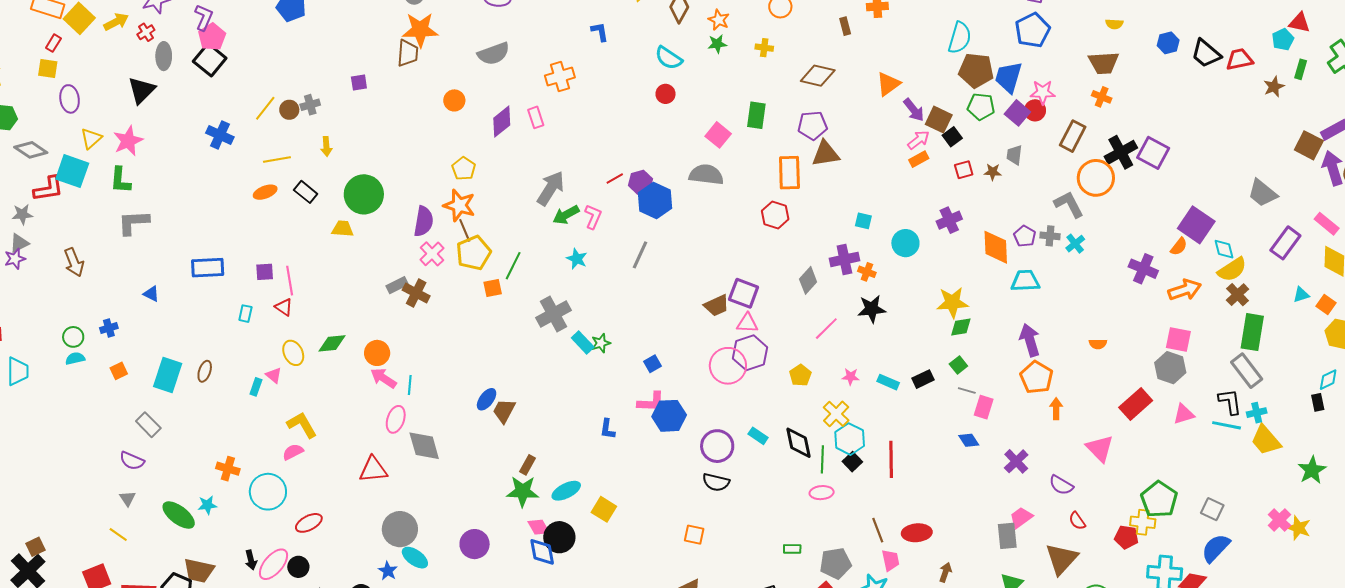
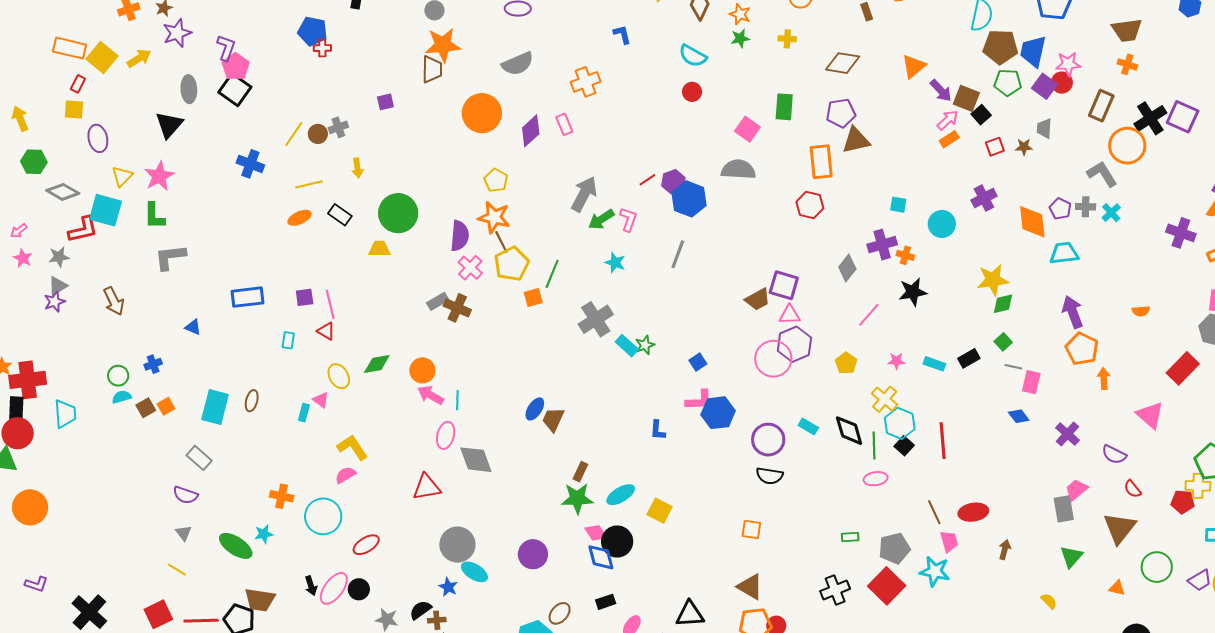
red cross: (146, 32) -> (322, 48), moved, turned 36
orange circle: (454, 100) -> (482, 113), size x1.8
brown square: (36, 547) -> (146, 408), moved

